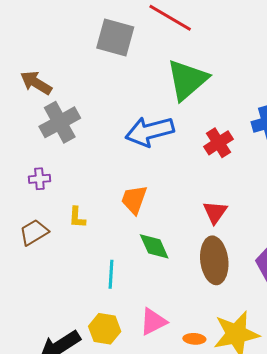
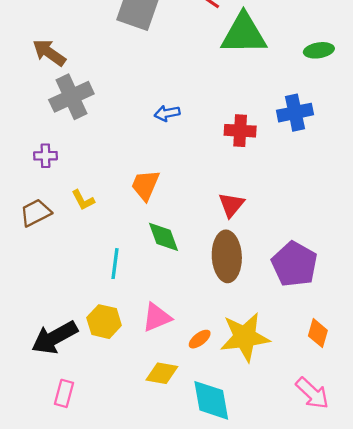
green triangle: (187, 80) -> (244, 34), moved, turned 36
blue arrow: (150, 131) -> (167, 113), size x0.5
red cross: (218, 143) -> (240, 131), turned 32
yellow L-shape: (77, 217) -> (83, 200), turned -35
orange ellipse: (194, 339) -> (200, 339), turned -45

